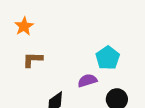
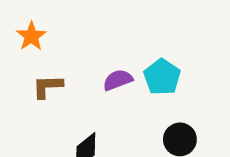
purple semicircle: (87, 81) -> (118, 80), moved

